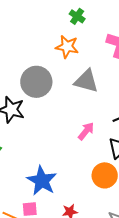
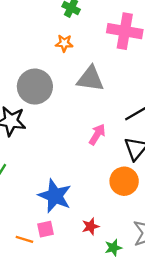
orange star: (67, 47) -> (64, 43), size x0.7

